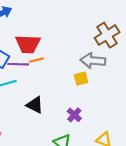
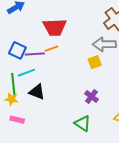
red trapezoid: (28, 44) -> (55, 27), moved
black triangle: (35, 105) -> (37, 92), moved

